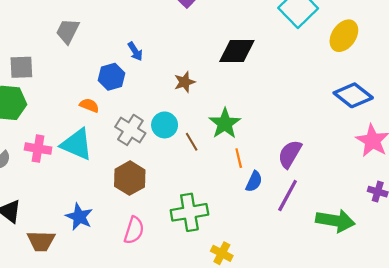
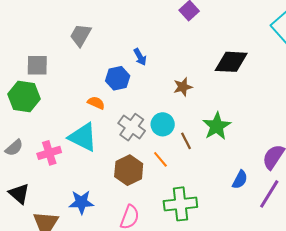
pink cross: (38, 149) -> (49, 153), moved, turned -30
orange line: (239, 158) -> (160, 159), moved, turned -30
blue star: (79, 217) -> (81, 202), turned -30

